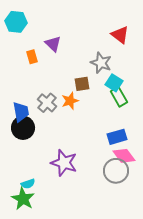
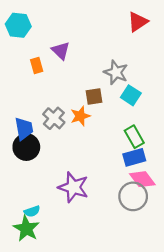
red triangle: (120, 35) -> (138, 22), moved, turned 48
green rectangle: (119, 97) -> (134, 137), moved

